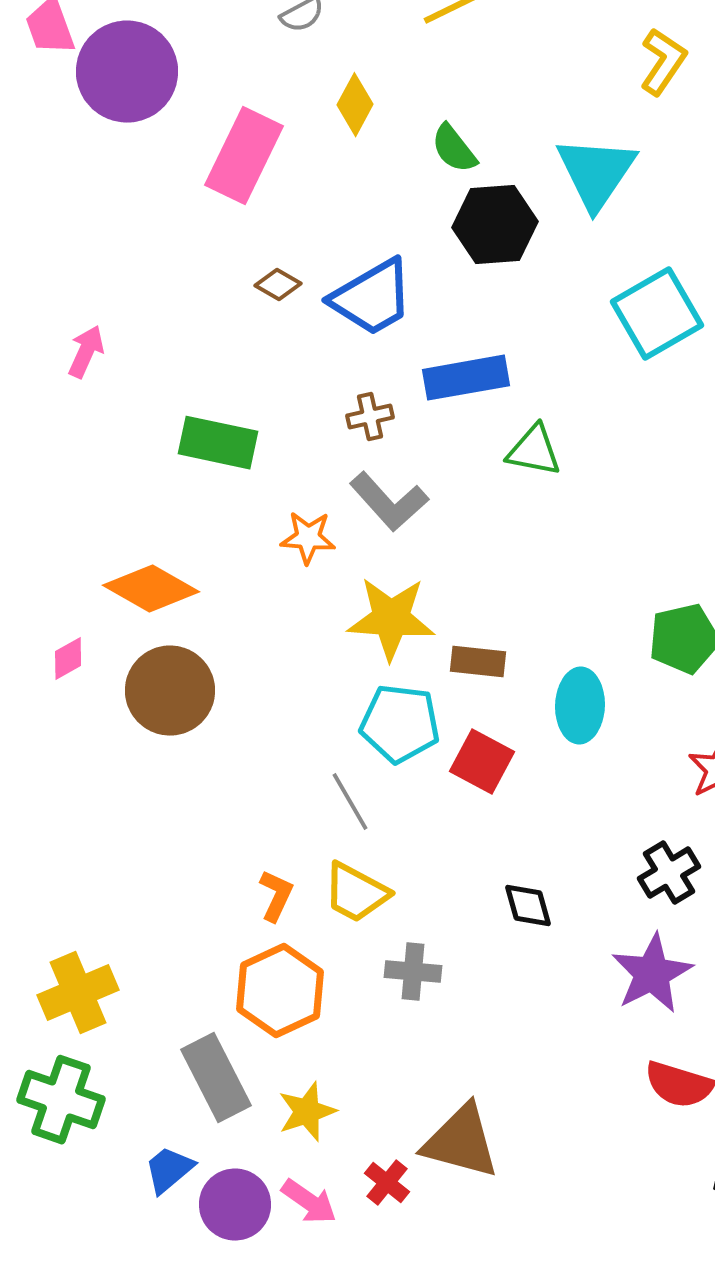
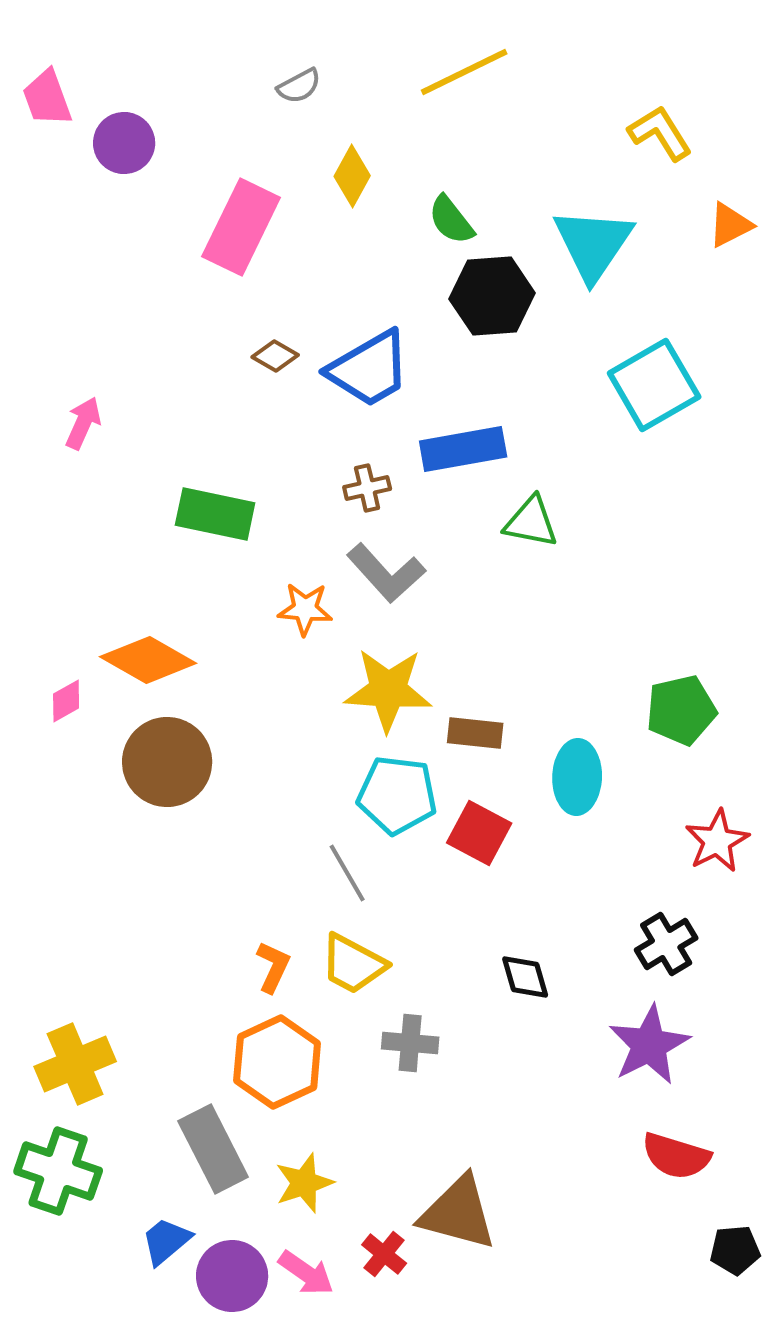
yellow L-shape: (663, 62) -> (660, 133), turned -66
purple circle: (127, 72) -> (124, 143), size x0.6
pink diamond: (68, 659) -> (66, 701), moved

